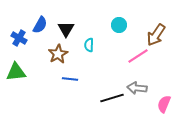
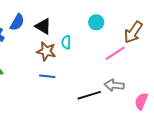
black triangle: (66, 29) -> (43, 26), turned -30
brown star: (58, 54) -> (46, 51), moved, turned -30

